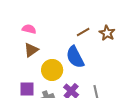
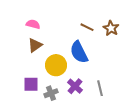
brown line: (83, 32) -> (87, 27), turned 56

